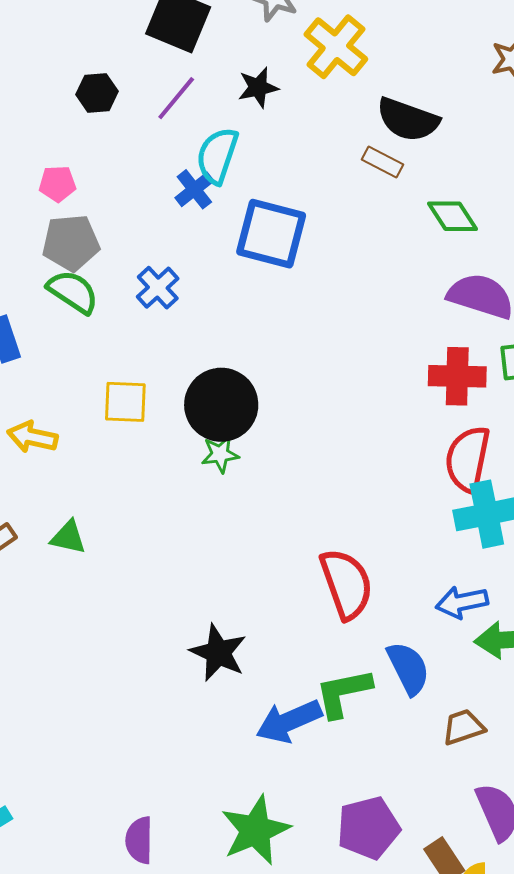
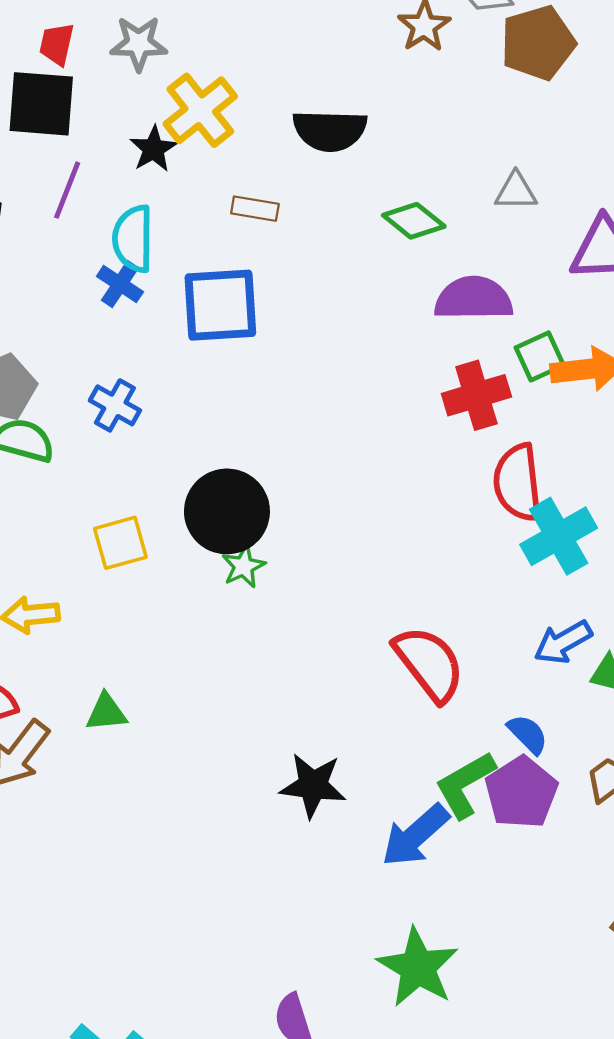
yellow cross: (336, 47) -> (200, 110), moved, turned 30
brown rectangle: (383, 162) -> (255, 209), moved
blue semicircle: (408, 668) -> (528, 734), size x0.7
purple pentagon: (368, 828) -> (521, 793), moved

